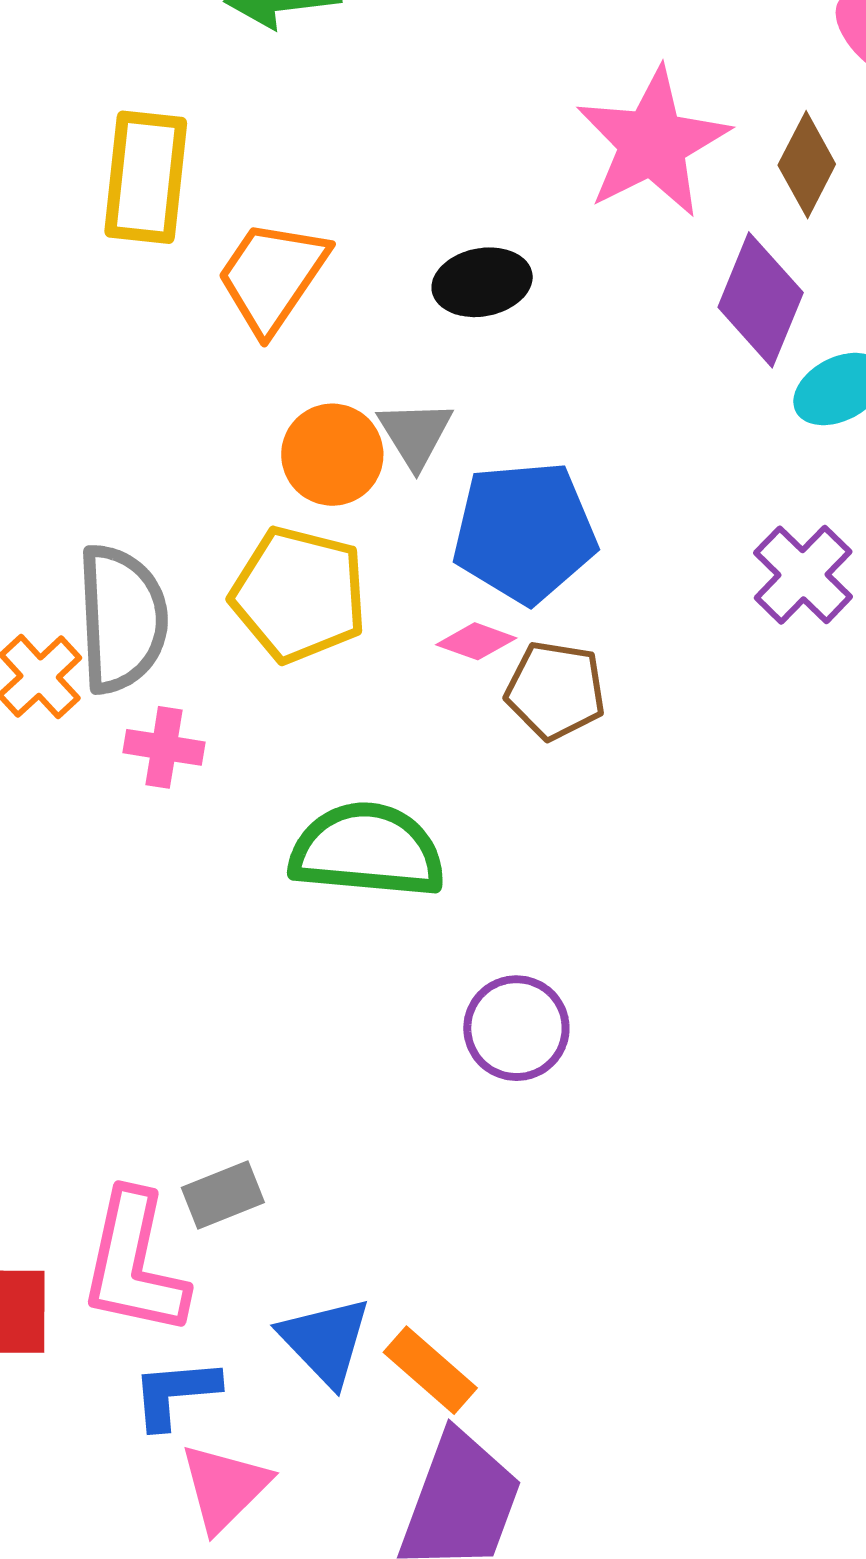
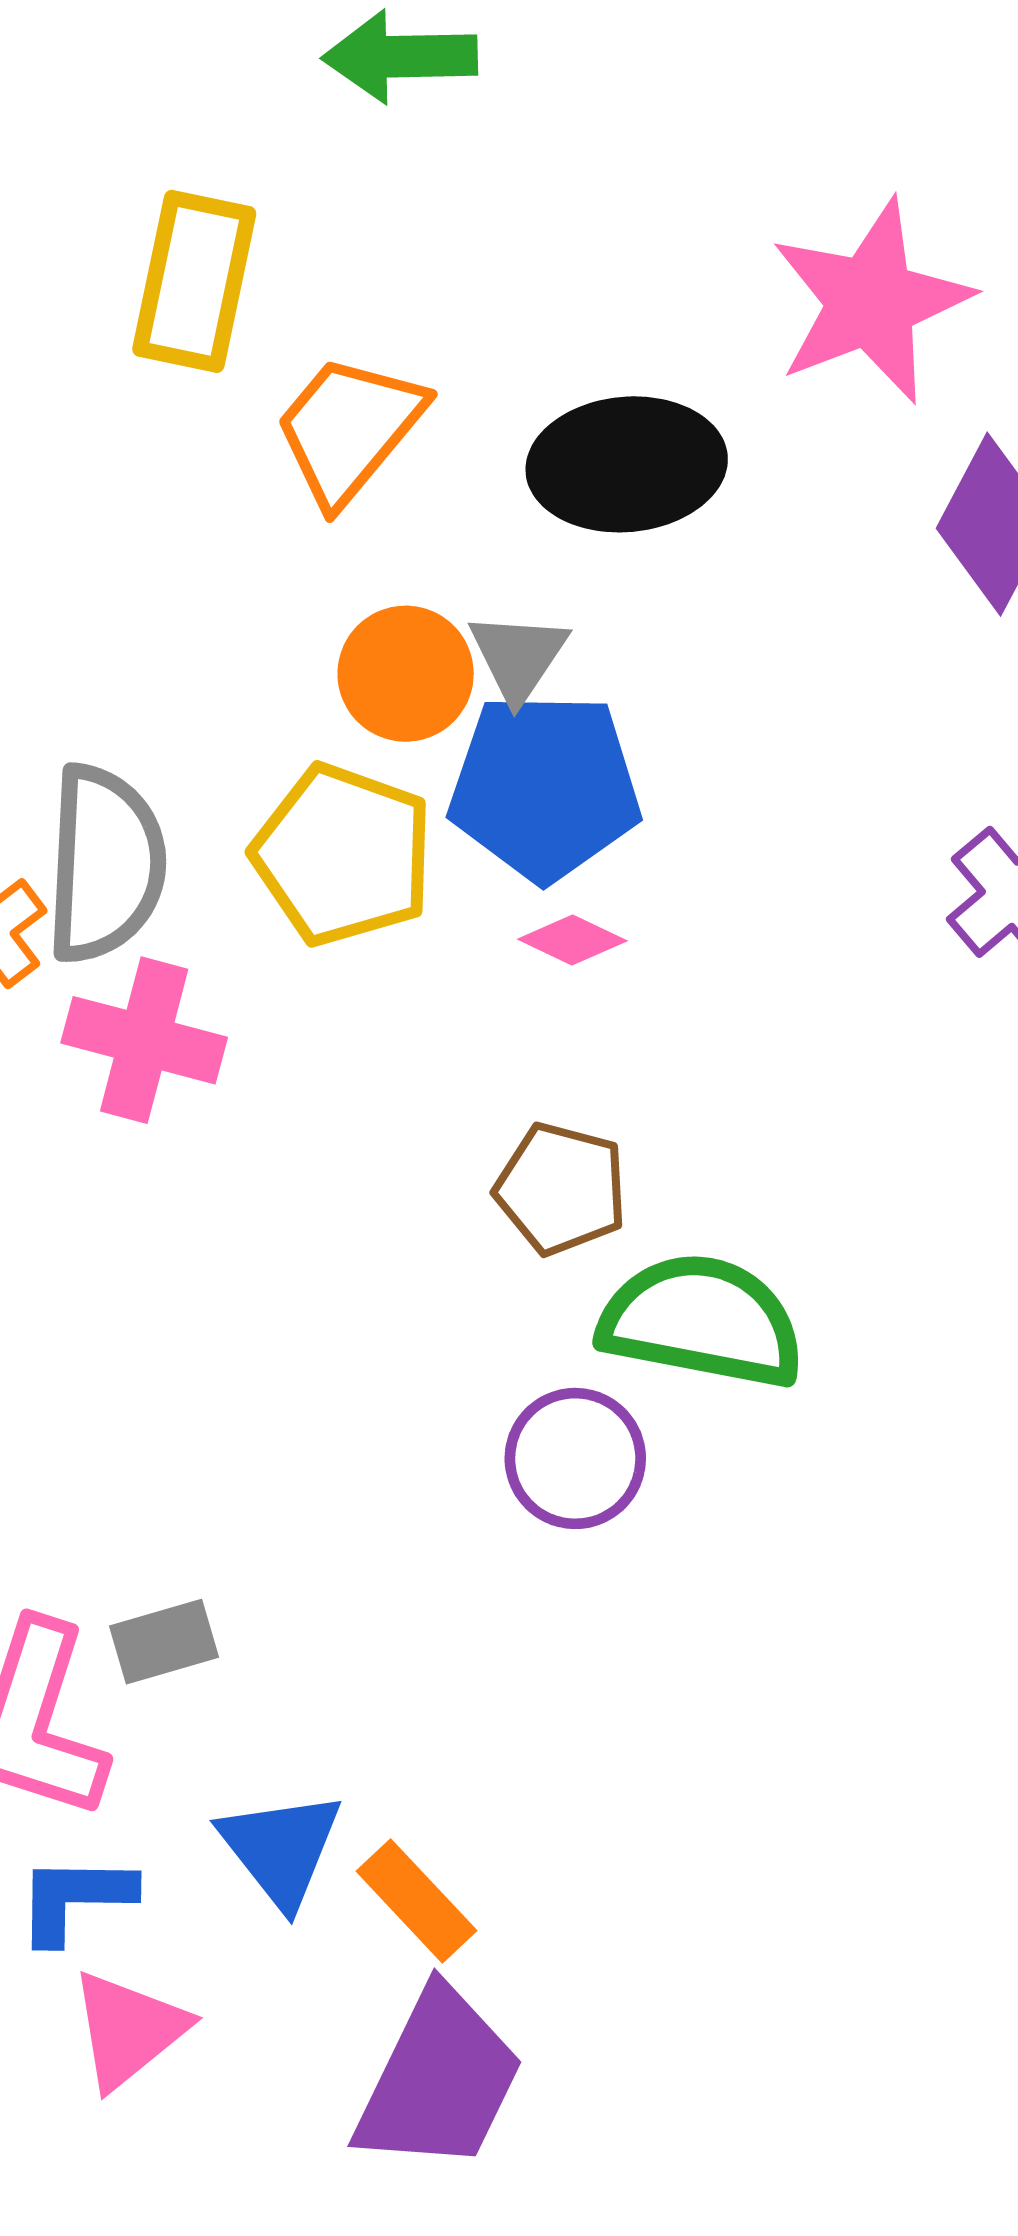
black ellipse: (482, 282) -> (627, 464), size x1.5
blue pentagon: (524, 532) -> (545, 787), moved
brown pentagon: (555, 690) -> (561, 1189), moved
pink cross: (164, 747) -> (144, 1040), size x1.5
green semicircle: (367, 850) -> (702, 1321), moved

